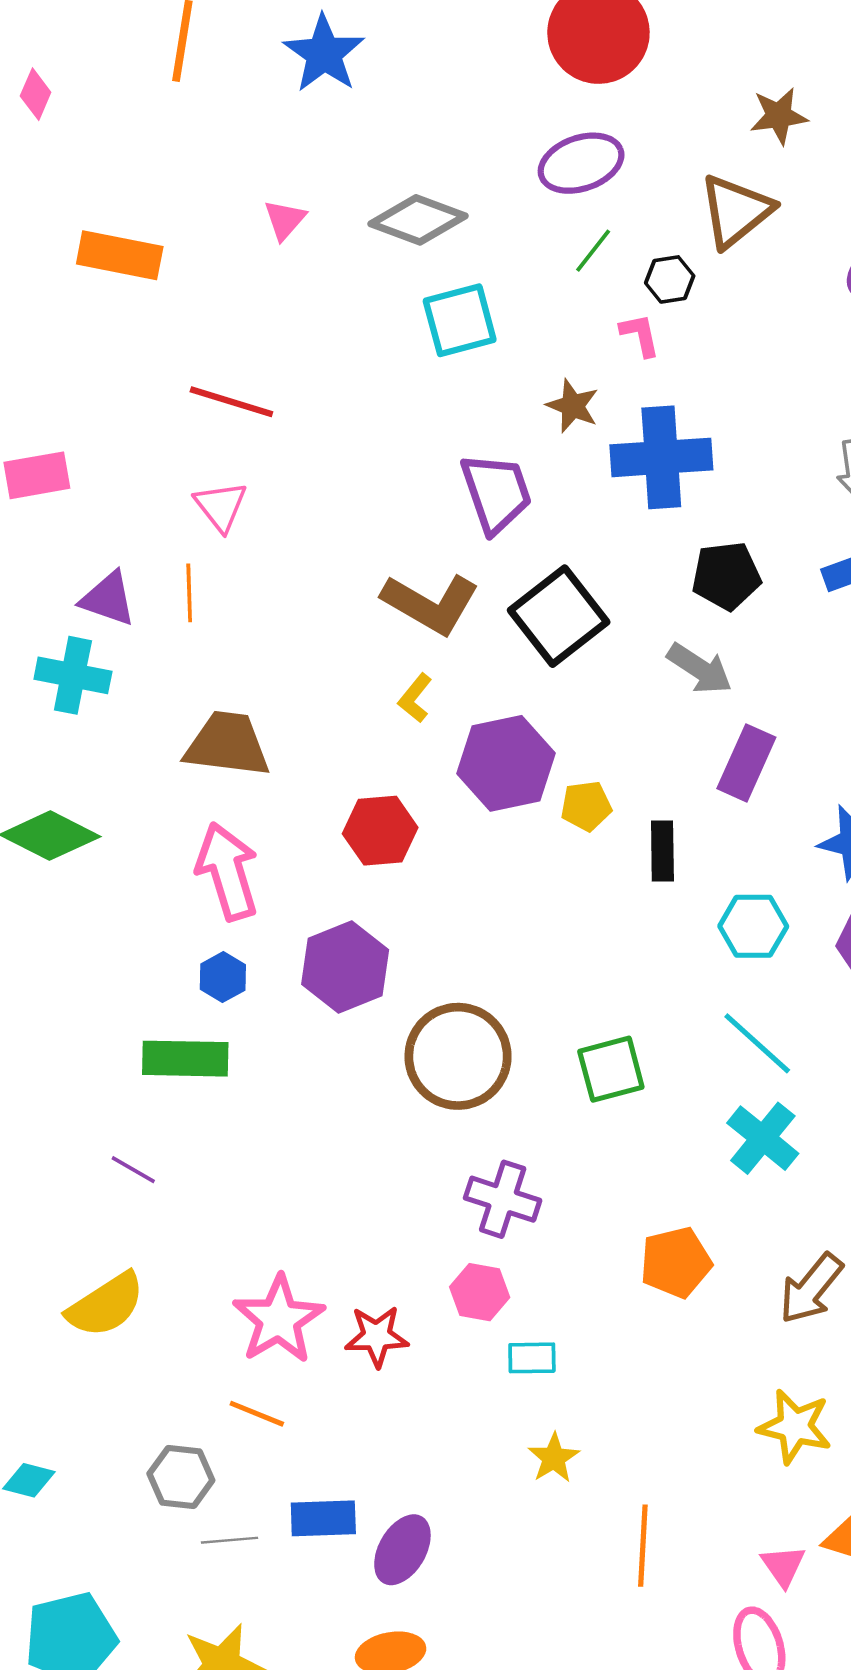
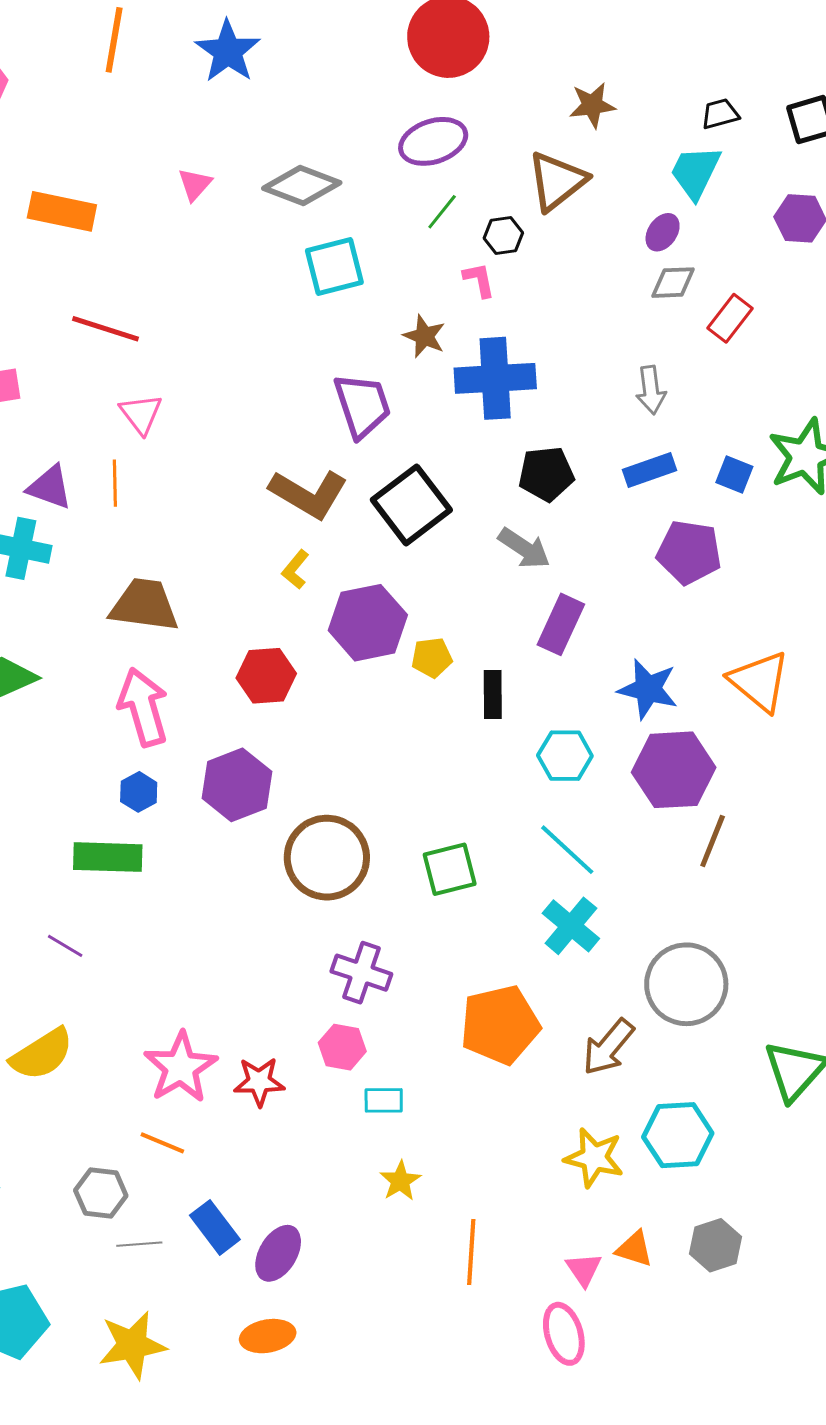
red line: (231, 402) -> (105, 329), moved
orange pentagon: (676, 1262) -> (500, 1025), size x1.4
blue rectangle: (323, 1518) -> (215, 1227), turned 54

